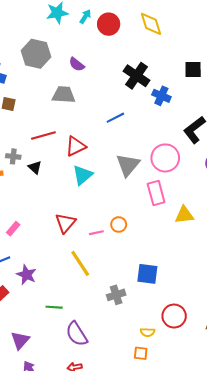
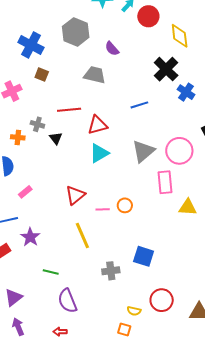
yellow diamond: (151, 24) -> (180, 36), moved

